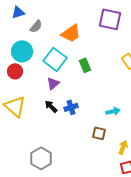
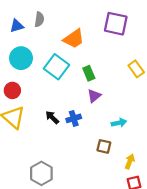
blue triangle: (18, 12) -> (17, 26), moved
gray semicircle: (36, 26) -> (39, 19), moved, turned -32
red circle: (15, 71) -> (12, 90), moved
purple triangle: (53, 83) -> (94, 96), moved

